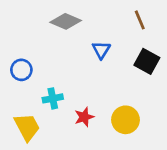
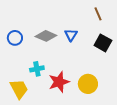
gray diamond: (66, 21) -> (46, 36), moved
blue circle: (21, 70) -> (15, 38), moved
red star: (84, 117) -> (59, 82), size x1.5

